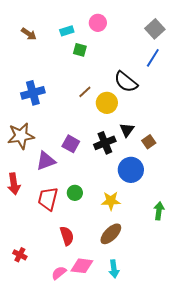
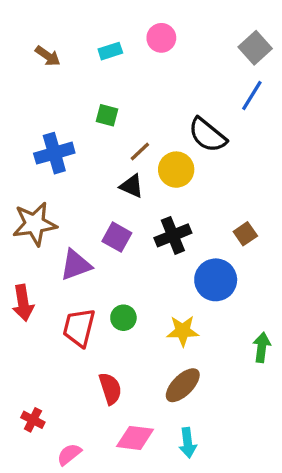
green square: (80, 50) -> (107, 115), moved
black triangle: (127, 130) -> (132, 186), moved, turned -42
pink semicircle: (59, 273) -> (69, 454), moved

